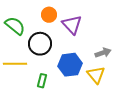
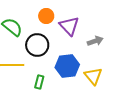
gray arrow: (103, 53) -> (95, 41), moved

